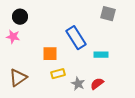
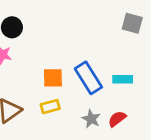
blue rectangle: (76, 38) -> (88, 78), moved
yellow rectangle: (58, 74) -> (50, 107), moved

